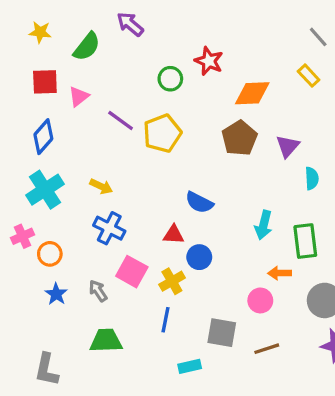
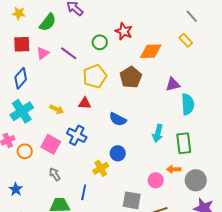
purple line: (121, 121) -> (69, 53), moved
brown pentagon: (239, 138) -> (131, 77), moved
purple triangle: (288, 146) -> (173, 84), turned 35
cyan semicircle: (312, 178) -> (188, 104), size x1.5
blue cross: (109, 228) -> (77, 135), moved
red triangle: (174, 235) -> (85, 103), moved
pink square: (132, 272) -> (51, 144), moved
orange arrow: (280, 273) -> (174, 169), moved
blue star: (56, 294) -> (16, 189), moved
blue line: (166, 320) -> (84, 192), moved

